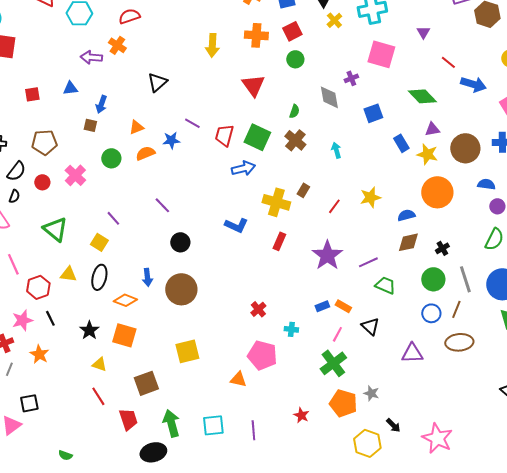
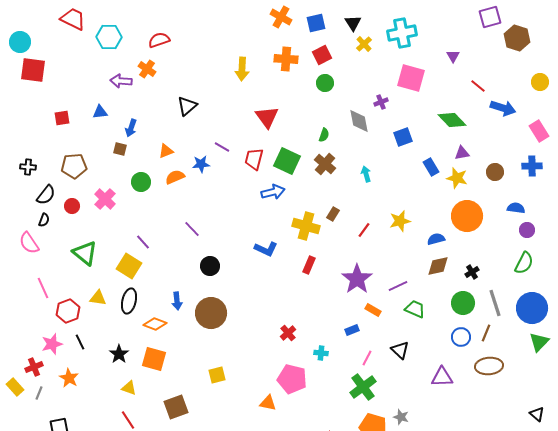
red triangle: (253, 85) -> (267, 117), moved
brown circle: (465, 148) -> (495, 172), size x0.6
yellow square: (99, 242) -> (129, 266), size x1.4
orange rectangle: (343, 306) -> (373, 310), moved
yellow square: (187, 351) -> (217, 375), size x0.7

